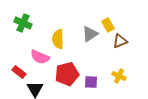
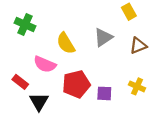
yellow rectangle: (108, 25) -> (129, 12), moved
yellow semicircle: (58, 39) -> (66, 43), turned -30

